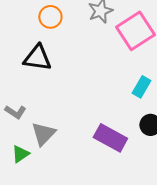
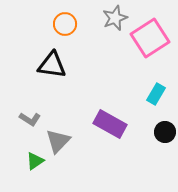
purple rectangle: (110, 138) -> (110, 124), moved

